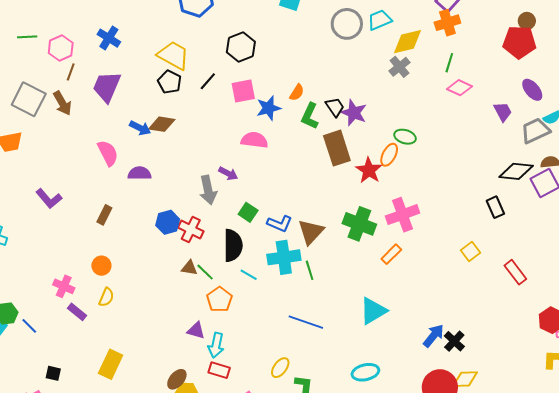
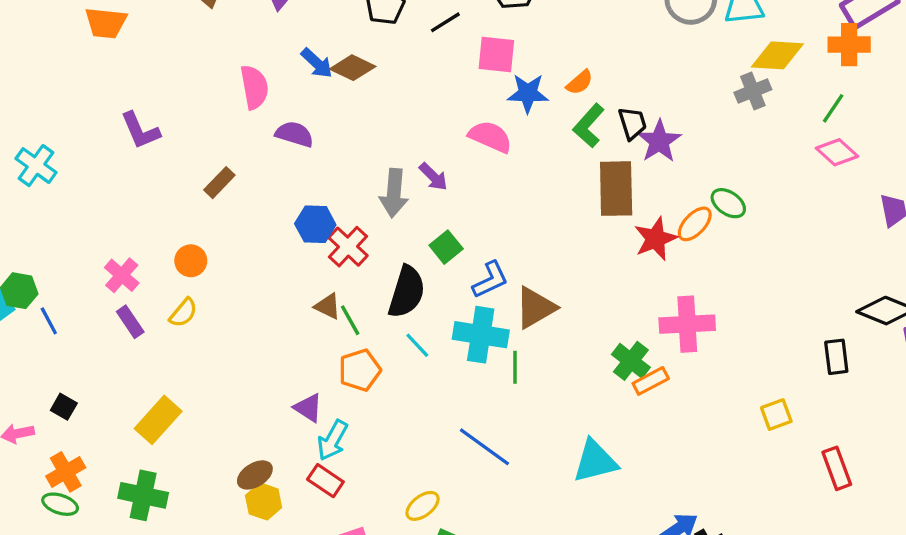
blue L-shape: (280, 224) -> (490, 280), turned -65
green cross: (359, 224) -> (631, 361), moved, size x0.7

